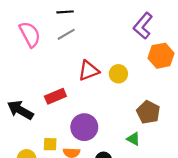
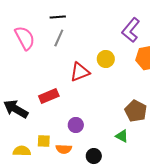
gray line: (66, 34) -> (59, 38), turned -36
yellow circle: (118, 74) -> (106, 59), moved
purple circle: (84, 127) -> (76, 125), size x0.6

